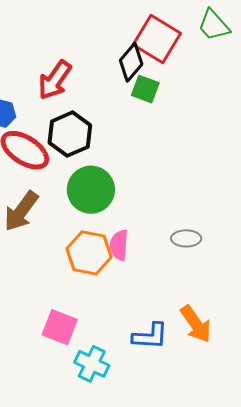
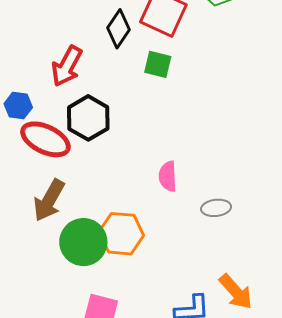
black diamond: (131, 62) -> (118, 29), moved
green circle: (91, 190) -> (83, 242), moved
pink semicircle: (119, 245) -> (168, 176), moved

